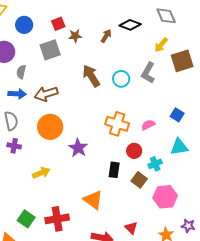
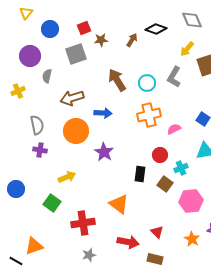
blue arrow: (17, 94) -> (103, 113), moved
orange cross: (117, 124) -> (149, 115), moved, turned -30
green square: (26, 219) -> (52, 203), moved

